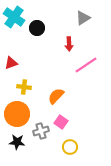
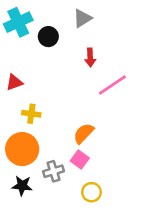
cyan cross: (14, 17) -> (18, 22), turned 30
gray triangle: (83, 18) -> (82, 18), moved
orange semicircle: (56, 96) -> (84, 133), moved

